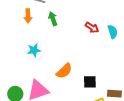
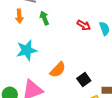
cyan star: (34, 50) -> (27, 50), size x1.5
black square: (90, 82) -> (84, 80), turned -32

